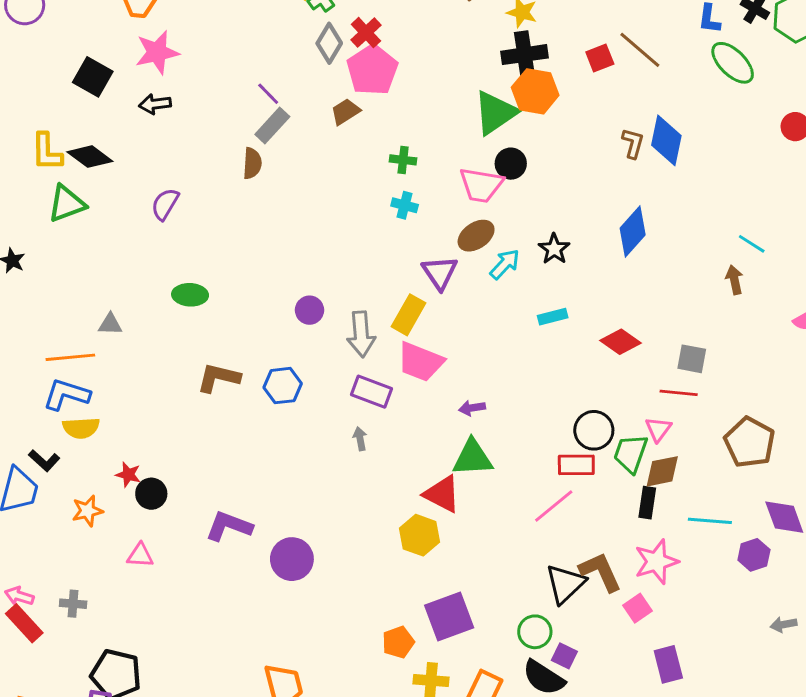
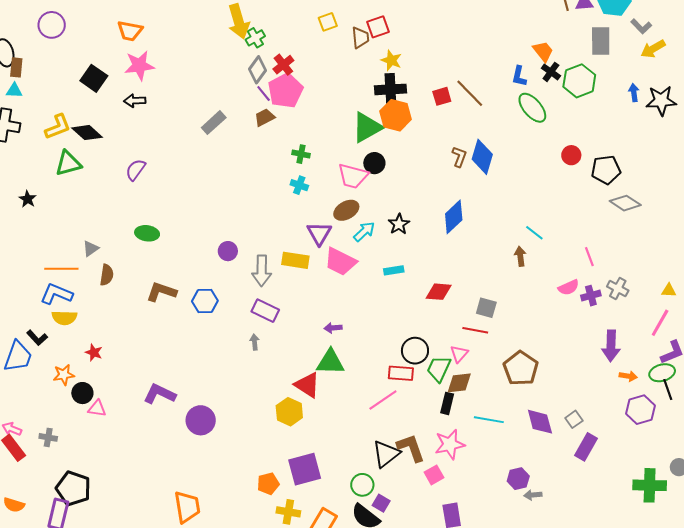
purple line: (268, 94) -> (264, 94), moved
yellow L-shape: (47, 152) -> (58, 127), turned -116
brown semicircle: (252, 163) -> (107, 275), moved
yellow rectangle: (409, 315) -> (295, 260), turned 64
gray triangle: (110, 324) -> (91, 249), turned -42
red diamond: (621, 342) -> (439, 292), turned -36
pink trapezoid: (420, 362) -> (340, 262), moved
black circle: (151, 494) -> (82, 393), moved
purple hexagon: (754, 555) -> (518, 479), moved

